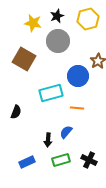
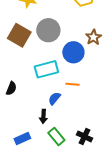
gray circle: (58, 41) -> (48, 30), moved
blue semicircle: (66, 132) -> (54, 98), moved
green rectangle: (61, 160) -> (56, 136), turned 66

